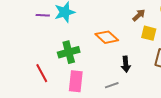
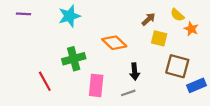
purple line: (43, 15) -> (23, 14), moved
pink rectangle: (76, 81) -> (96, 85), moved
gray line: (112, 85) -> (128, 93), moved

